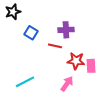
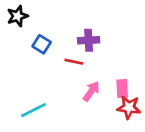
red star: (76, 61) -> (129, 107), moved
pink arrow: (67, 84) -> (91, 91), moved

